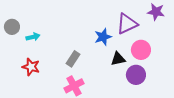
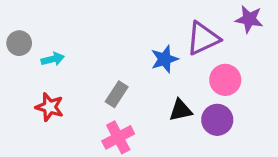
black triangle: (118, 59) -> (181, 110), moved

